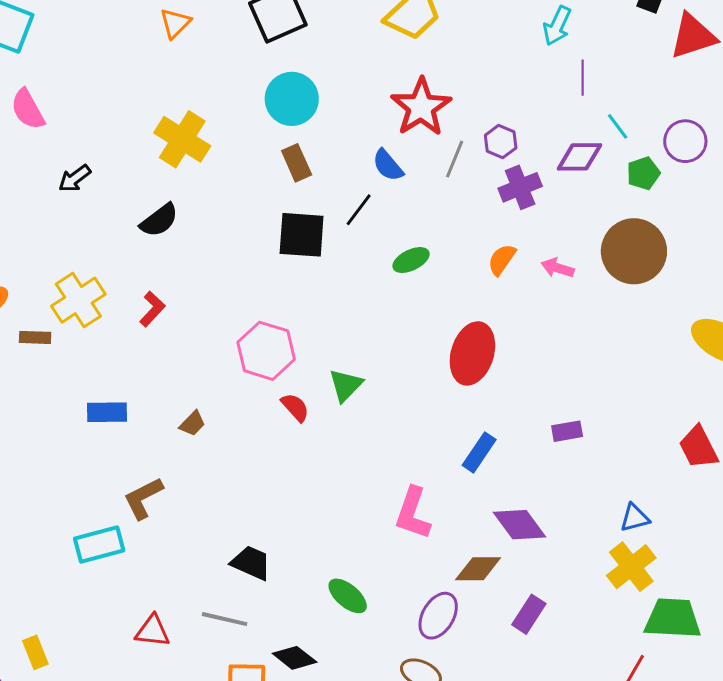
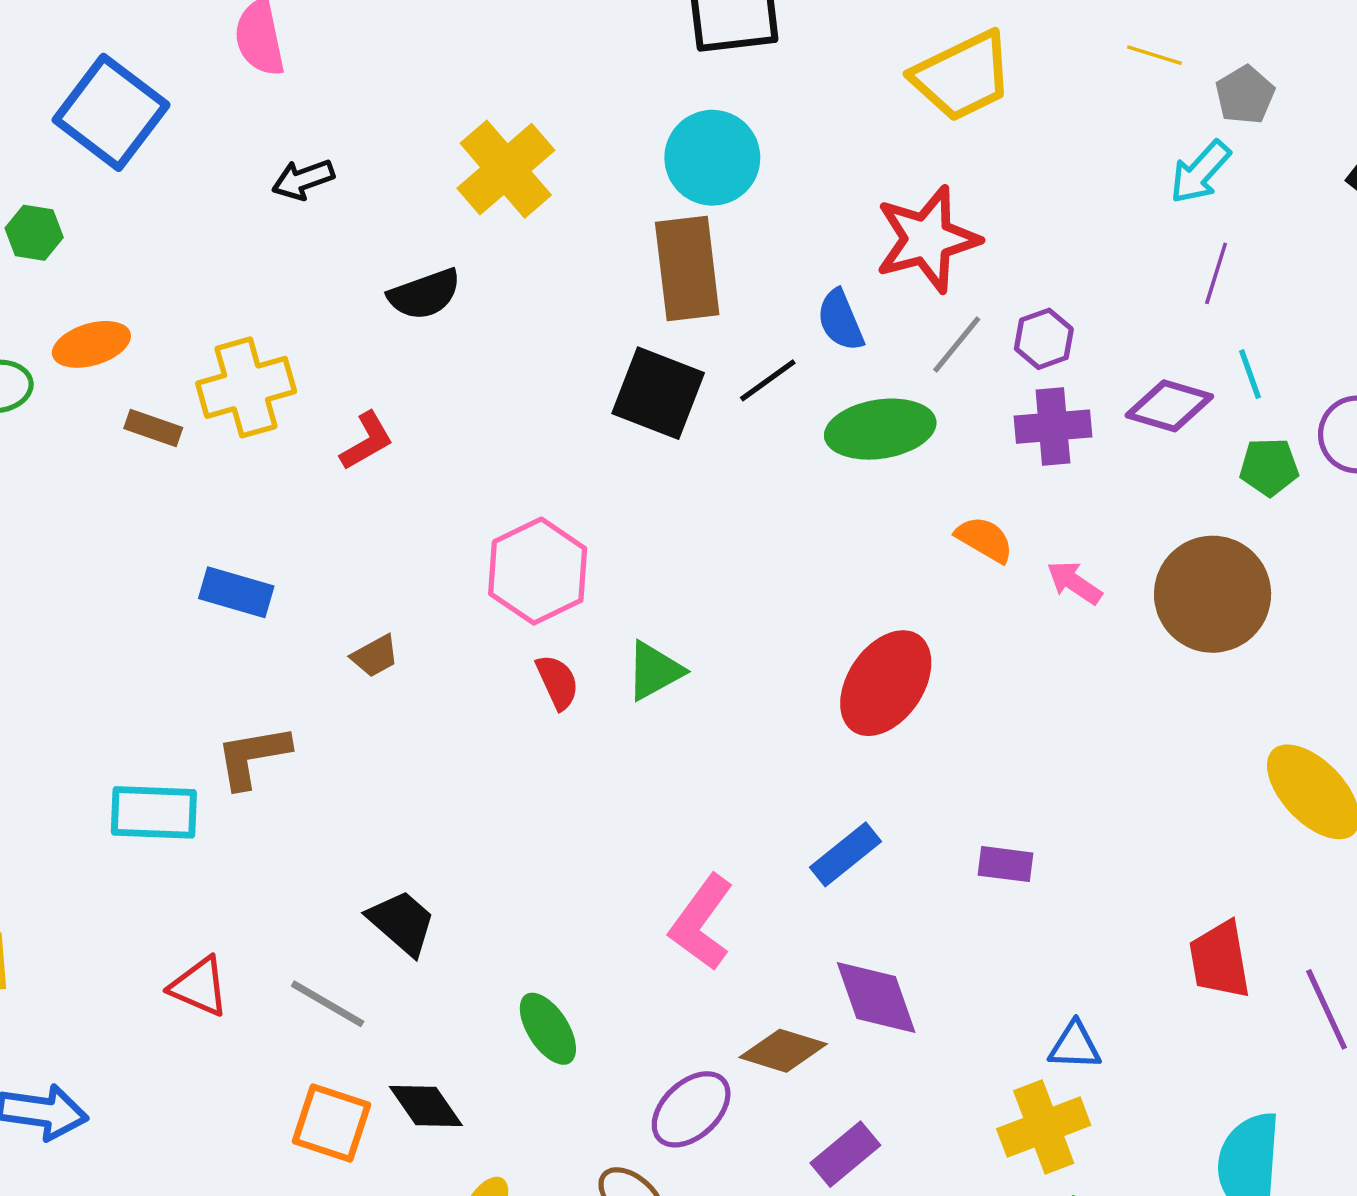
brown rectangle: (297, 163) -> (687, 269), size x1.6
green ellipse: (411, 260) -> (880, 429), moved, size x1.6
orange semicircle: (502, 260) -> (984, 539), turned 68

